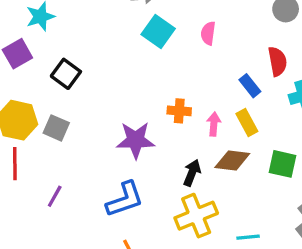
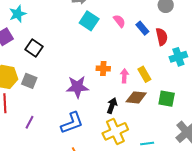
pink semicircle: (208, 33) -> (119, 21), turned 136
blue rectangle: (250, 86) -> (142, 28), moved

